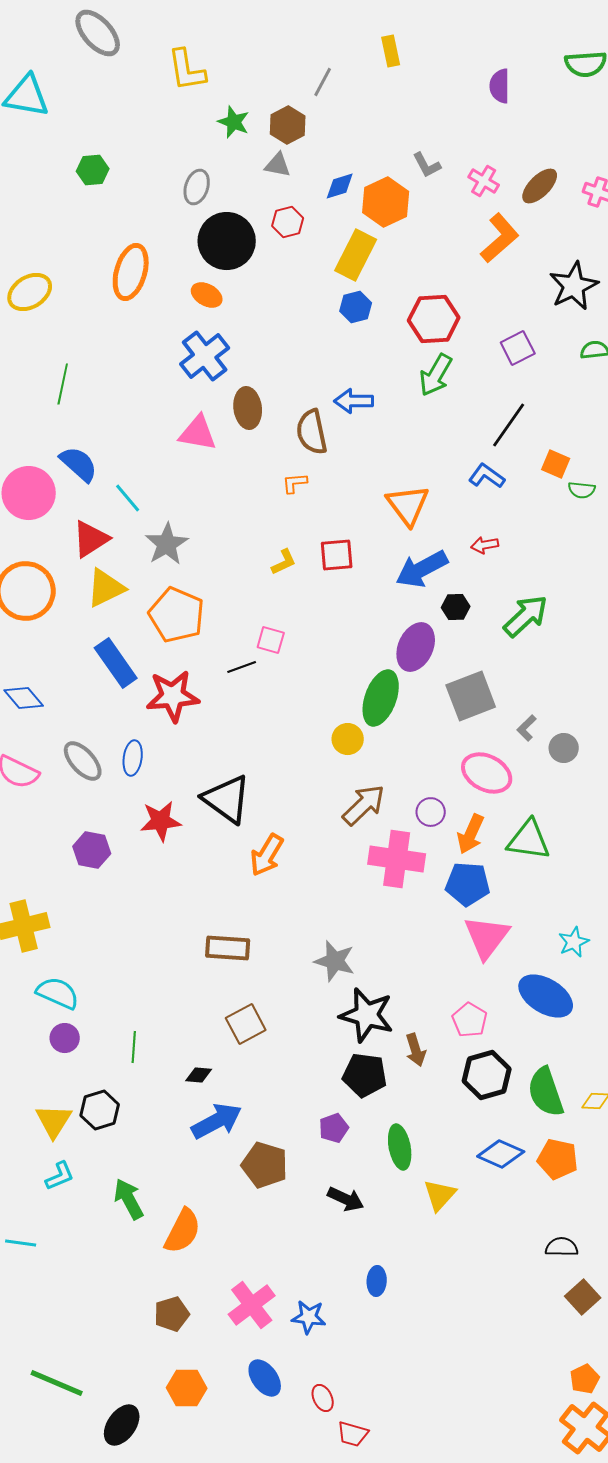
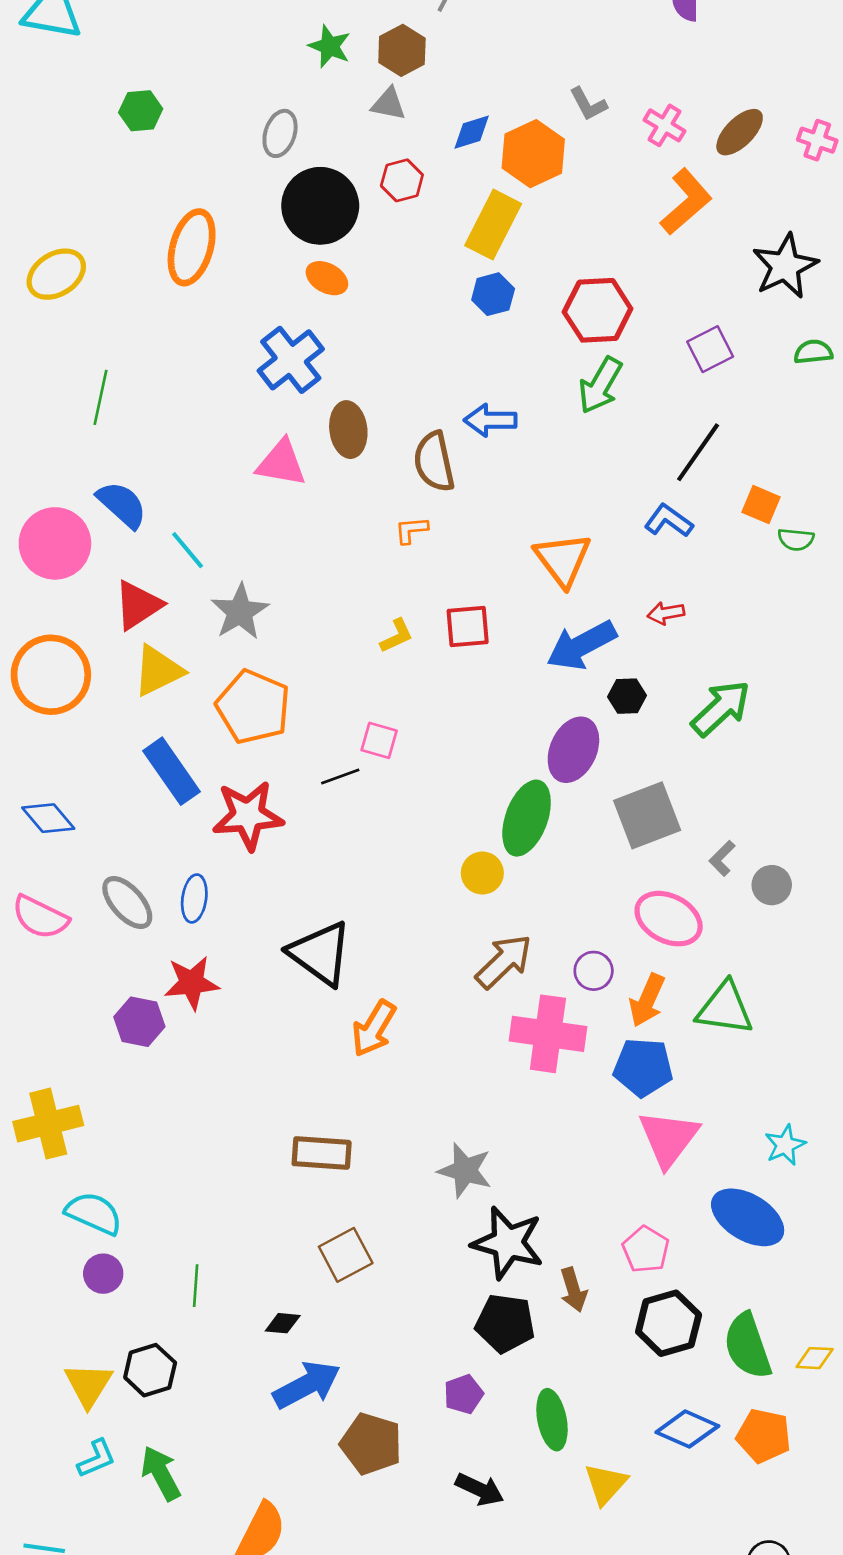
orange ellipse: (207, 295) -> (327, 278), moved
red star: (161, 821) -> (192, 983), moved
green arrow: (129, 1199) -> (161, 1473), moved

